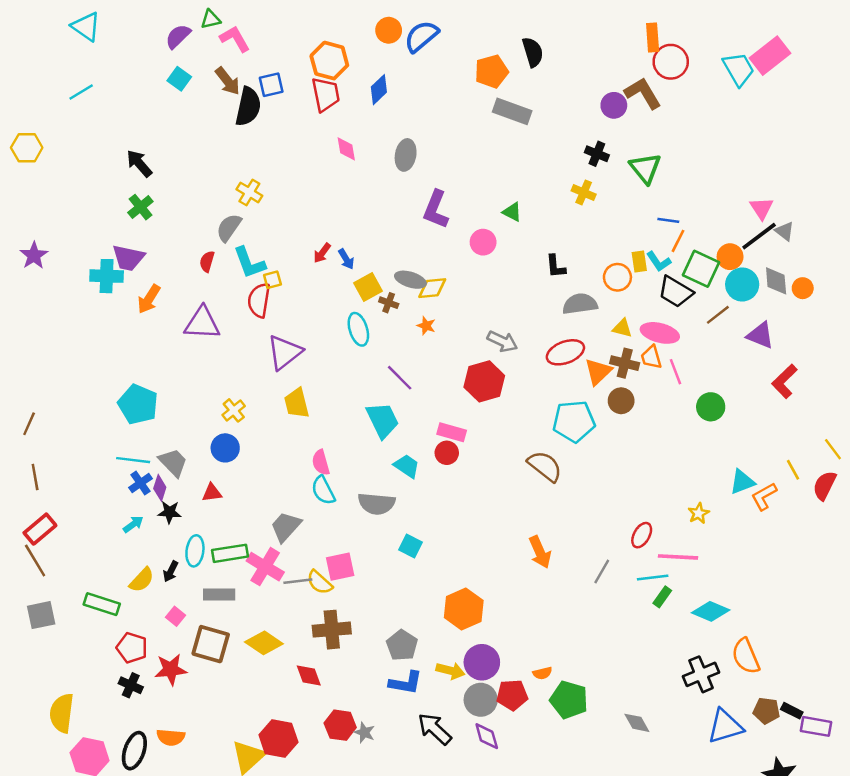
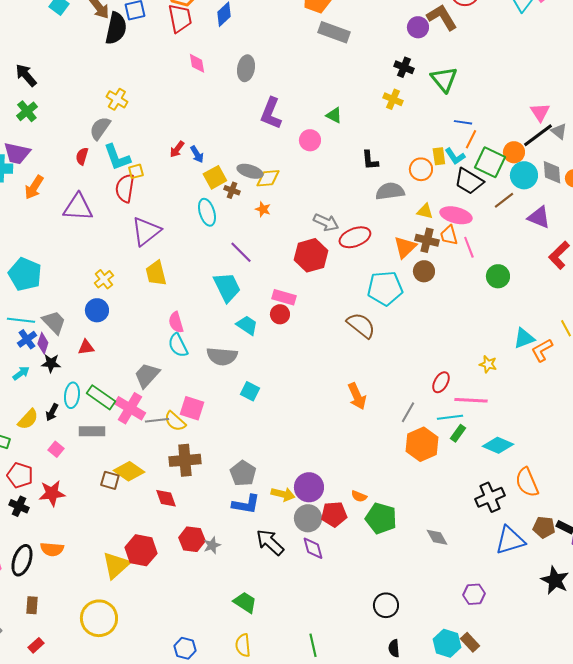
red ellipse: (565, 352) -> (355, 237), moved
yellow star: (699, 513) -> (488, 364), turned -30
green rectangle: (230, 553) -> (101, 397), turned 44
pink square: (340, 567) -> (192, 408), turned 30
orange hexagon: (464, 609) -> (422, 444), moved
brown square: (211, 644) -> (110, 480), moved, size x0.6
orange semicircle: (542, 673) -> (359, 496), turned 35
gray star: (364, 732) -> (212, 545), turned 30

